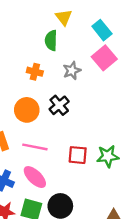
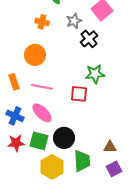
black cross: (59, 105) -> (89, 39), moved
green star: (108, 156) -> (95, 74), moved

